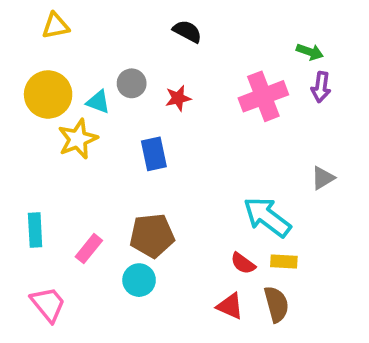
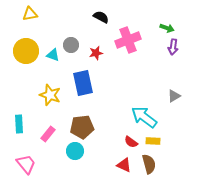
pink cross: (263, 96) -> (128, 40), moved
yellow star: (78, 139) -> (50, 95), moved, turned -30
blue rectangle: (154, 154) -> (83, 83), size x1.4

